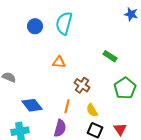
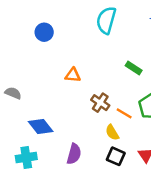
cyan semicircle: (64, 23) -> (106, 20), moved
orange line: (67, 106) -> (124, 113), moved, turned -72

